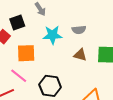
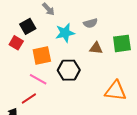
black hexagon: (50, 86) -> (69, 70), moved

